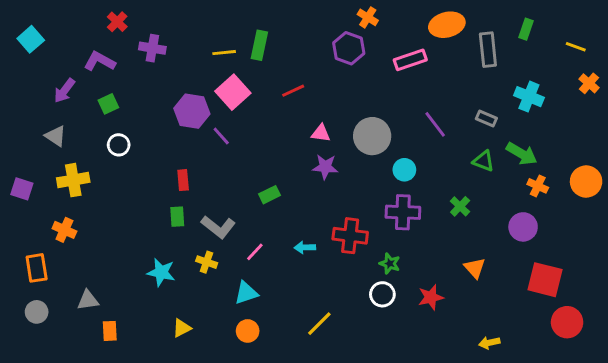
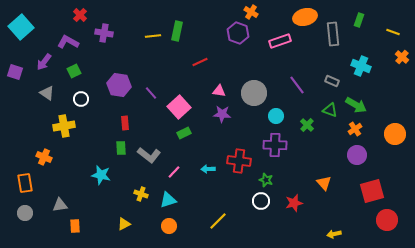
cyan square: (31, 39) -> (21, 27), size x1.4
pink square: (233, 92) -> (179, 107), moved
purple hexagon: (192, 111) -> (119, 85), moved
gray triangle: (56, 136) -> (47, 93), moved
yellow cross: (73, 180) -> (64, 126), moved
orange circle: (586, 182) -> (395, 134), moved
orange cross: (538, 186) -> (355, 129), moved, turned 32
purple square: (22, 189) -> (15, 72), moved
green cross: (460, 206) -> (307, 125), moved
yellow cross: (207, 262) -> (141, 194), moved
cyan star: (161, 272) -> (101, 175), moved
red square: (545, 280) -> (372, 191), turned -30

